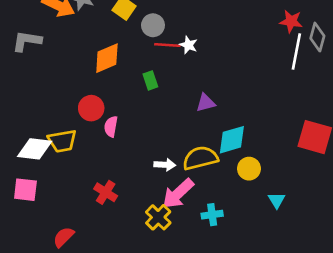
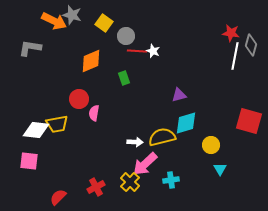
purple triangle: (206, 103) -> (179, 95), moved
yellow circle: (249, 169) -> (211, 145), moved
red cross: (106, 192) -> (96, 187), moved, turned 30

